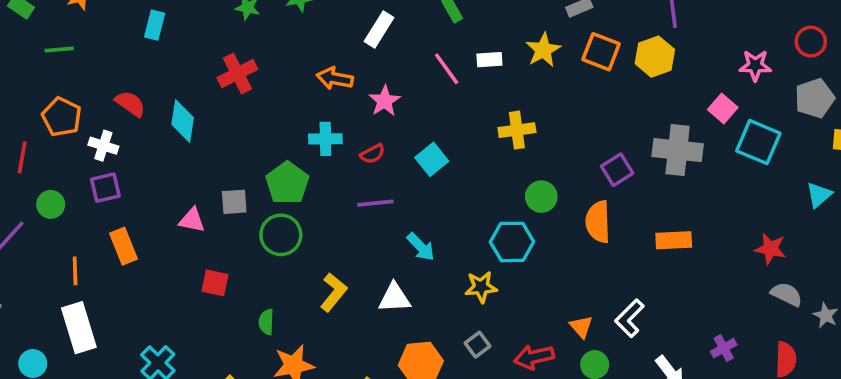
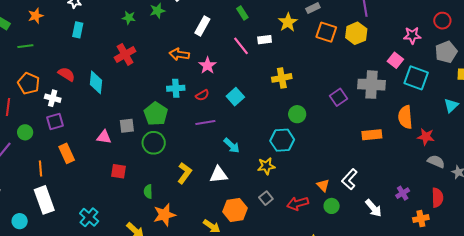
yellow star: (543, 50) -> (288, 22), moved
orange semicircle: (598, 222) -> (405, 117), moved

